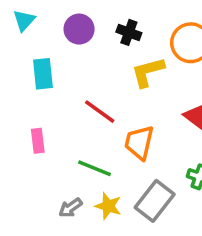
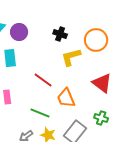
purple circle: (79, 29) -> (19, 32), moved
orange trapezoid: (139, 142) -> (66, 98), turned -35

